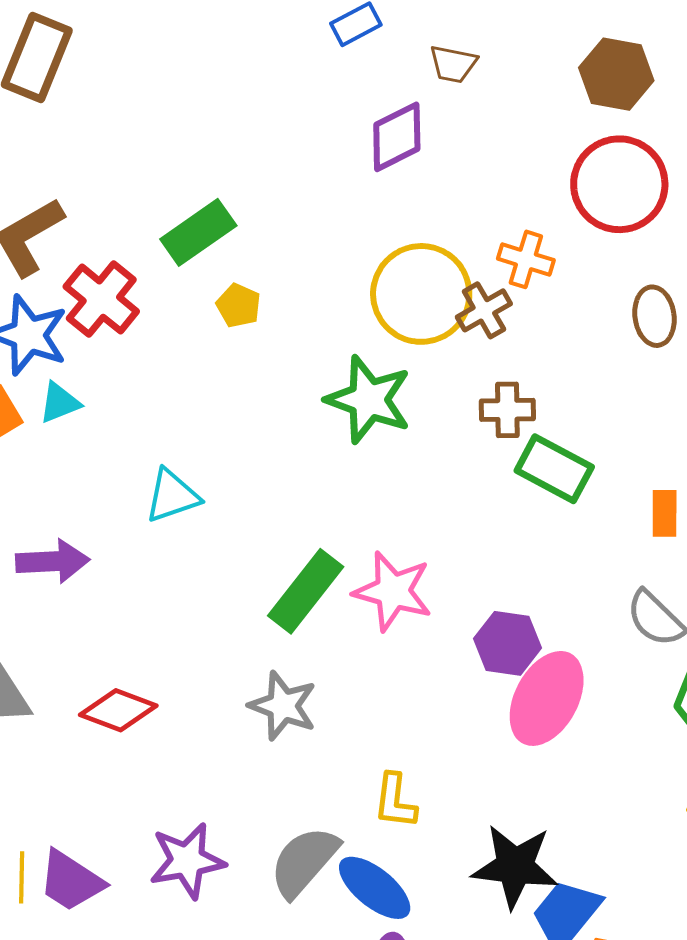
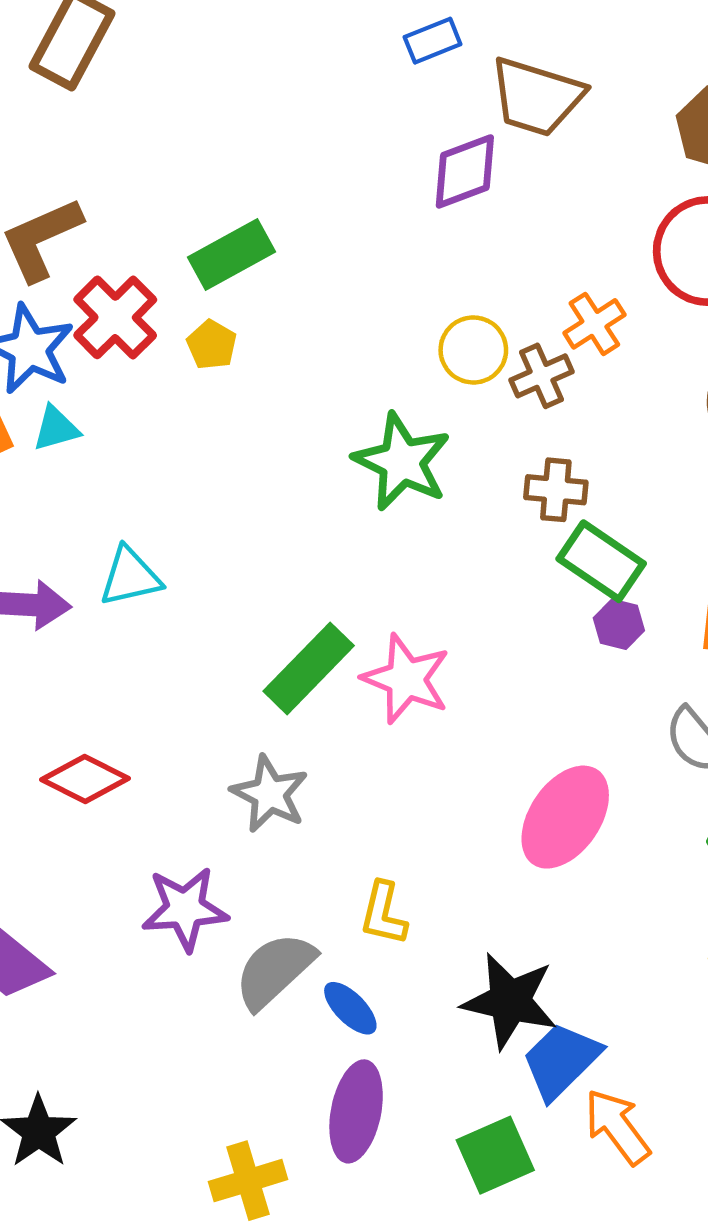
brown trapezoid: (453, 64) -> (537, 97), size x1.8
orange cross: (526, 259) -> (594, 324), turned 34
yellow circle: (421, 294) -> (473, 350), size x0.6
yellow pentagon: (238, 306) -> (212, 345), moved
cyan triangle: (172, 496) -> (130, 577), moved
purple hexagon: (508, 643) -> (619, 624), moved, size x0.7
purple star: (187, 861) -> (185, 909), moved
blue ellipse: (375, 888) -> (350, 1008), size x0.7

